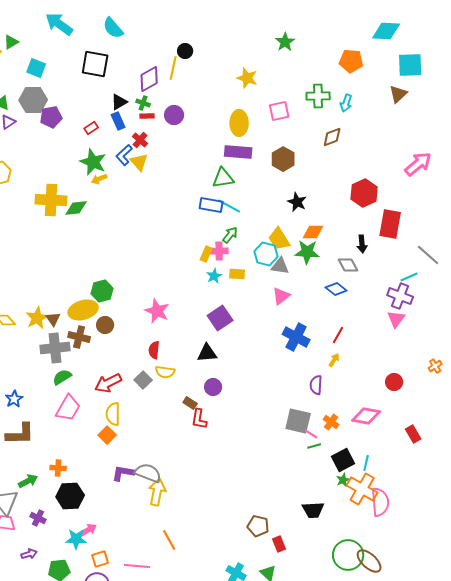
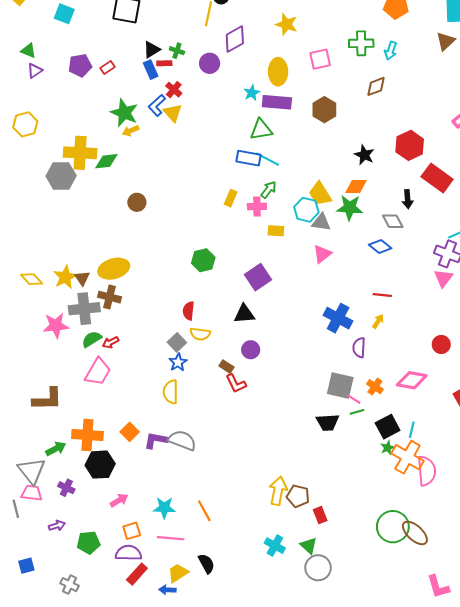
purple diamond: (149, 79) -> (235, 39), moved
gray hexagon: (33, 100) -> (61, 176), moved
red rectangle: (147, 116) -> (164, 63), moved
red rectangle: (91, 128) -> (107, 68), moved
black star: (297, 202) -> (364, 155), moved
red rectangle: (390, 224) -> (437, 178), turned -64
yellow rectangle: (206, 254) -> (231, 198), moved
cyan star: (214, 276) -> (252, 93), moved
green hexagon: (102, 291) -> (203, 260), moved
pink star: (157, 311) -> (56, 326), moved, turned -30
brown circle: (105, 325) -> (137, 202), moved
red line: (338, 335) -> (382, 295), turned 66
blue cross: (296, 337) -> (338, 318), moved
red arrow: (108, 383) -> (111, 342), moved, size x0.6
blue star: (14, 399) -> (178, 362), moved
yellow semicircle: (113, 414) -> (171, 392), moved
red L-shape: (199, 419) -> (236, 383), turned -35
orange square: (107, 435) -> (130, 432), moved
orange cross: (58, 468) -> (87, 435), size x1.8
yellow arrow: (157, 492) -> (278, 491), moved
black trapezoid: (313, 510) -> (328, 422), moved
cyan star: (76, 539) -> (164, 508), moved

